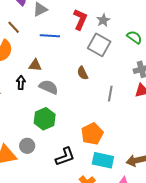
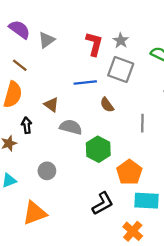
blue line: (50, 36) -> (85, 82), moved
brown triangle: (35, 65) -> (51, 105), turned 40
black arrow: (21, 83) -> (27, 125), moved
green hexagon: (45, 119) -> (98, 149), moved
gray circle: (27, 146) -> (47, 171), moved

